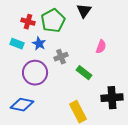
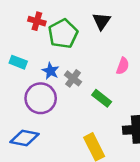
red cross: (28, 22) -> (37, 21), moved
blue star: (39, 44) -> (51, 71), moved
gray cross: (61, 57) -> (73, 78), turned -32

